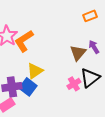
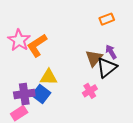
yellow triangle: (35, 71) -> (49, 77), turned 36
black triangle: (90, 78) -> (107, 68), moved

